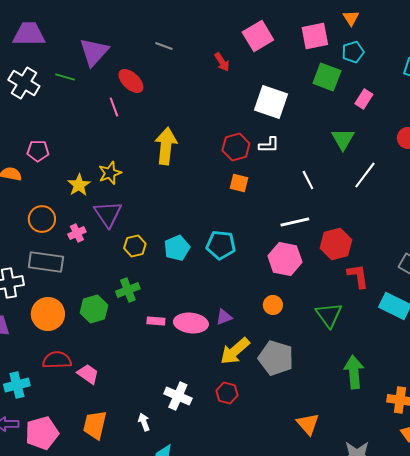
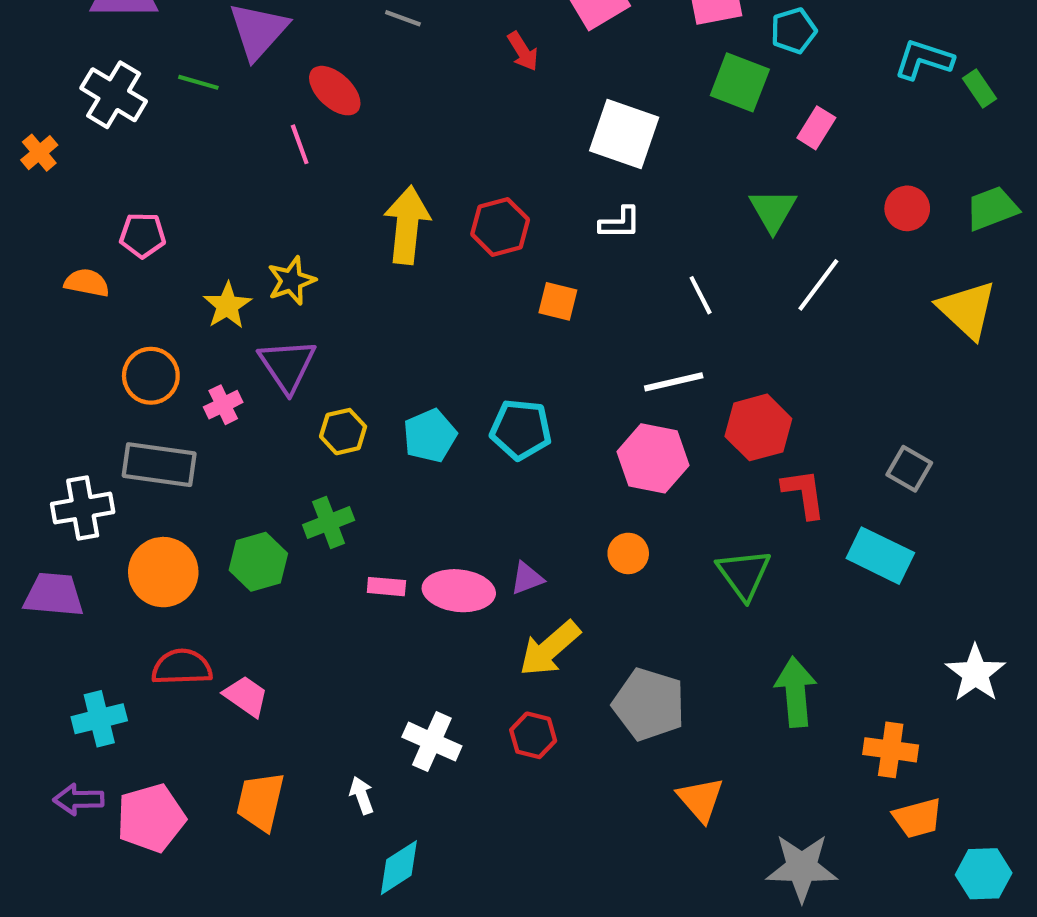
red hexagon: (236, 147) -> (500, 227), moved
gray pentagon: (276, 358) -> (649, 704), moved

